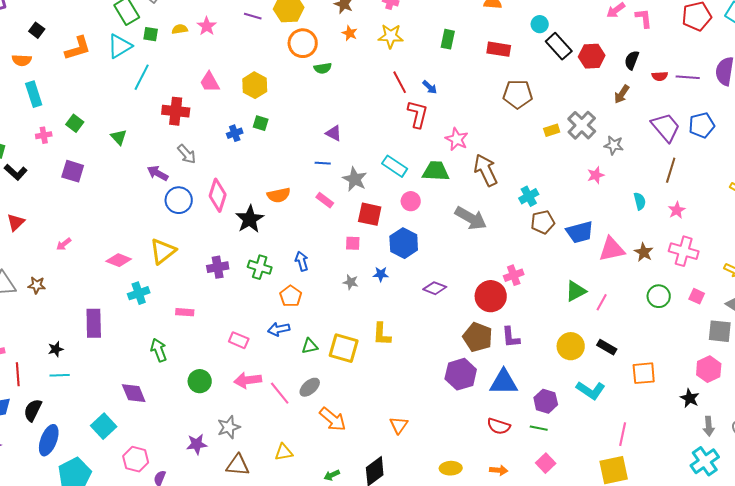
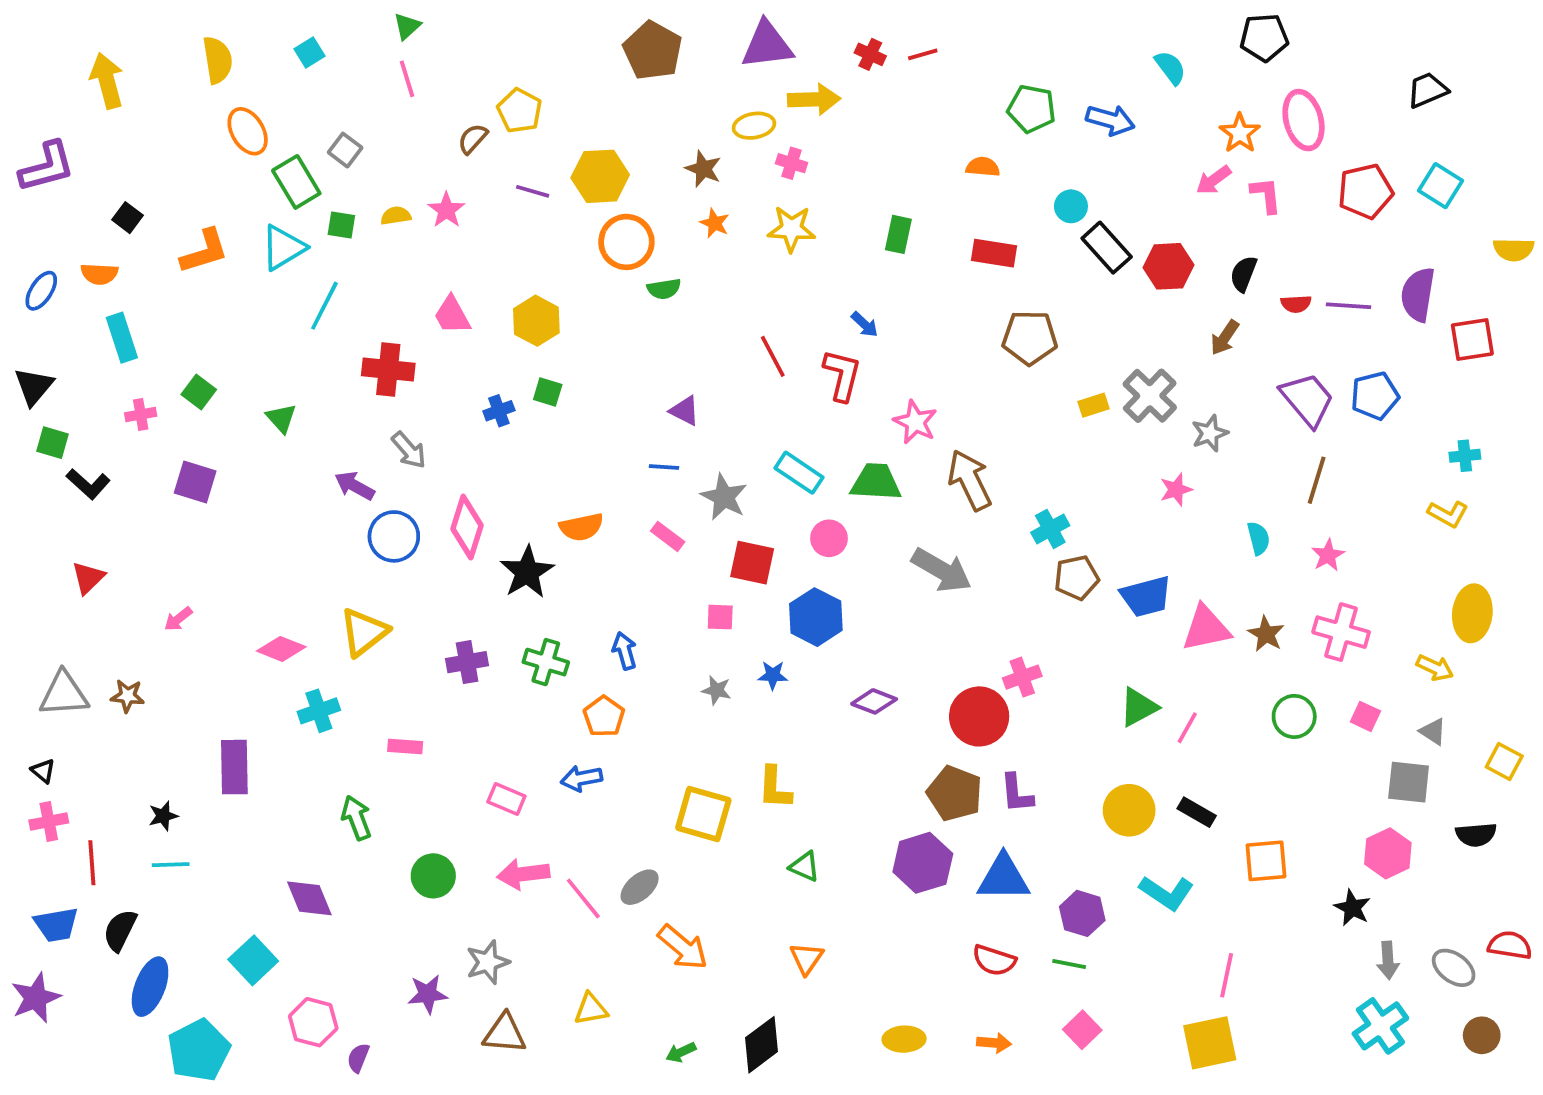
red line: (400, 82) -> (773, 356), moved
gray star: (614, 145) -> (1210, 433), turned -30
green triangle: (310, 346) -> (805, 867), moved, turned 36

